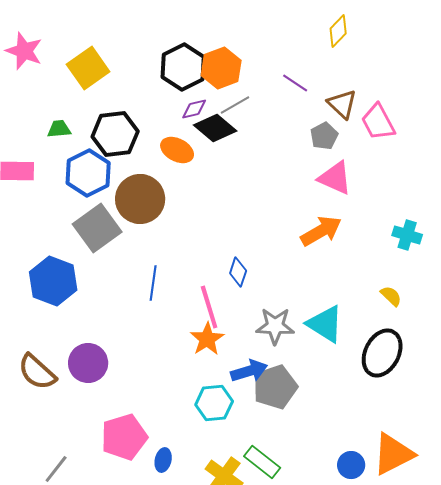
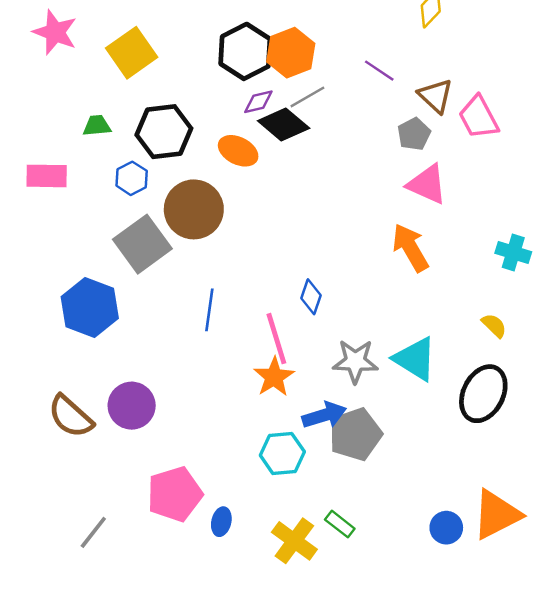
blue hexagon: (88, 173) -> (132, 178), size x0.6
orange arrow: (321, 231) -> (410, 248), turned -90
green rectangle: (262, 462) -> (340, 524), size x0.7

